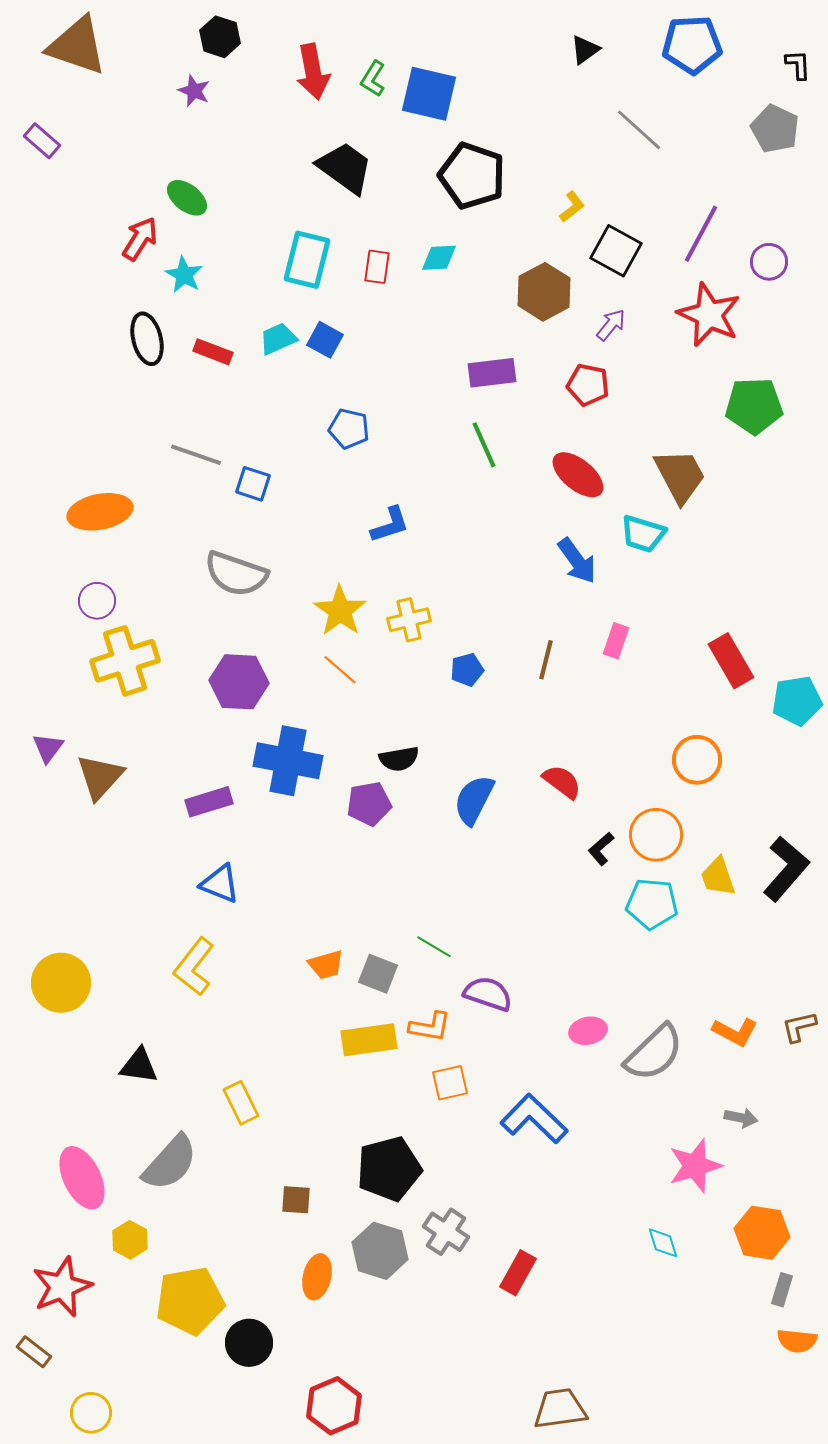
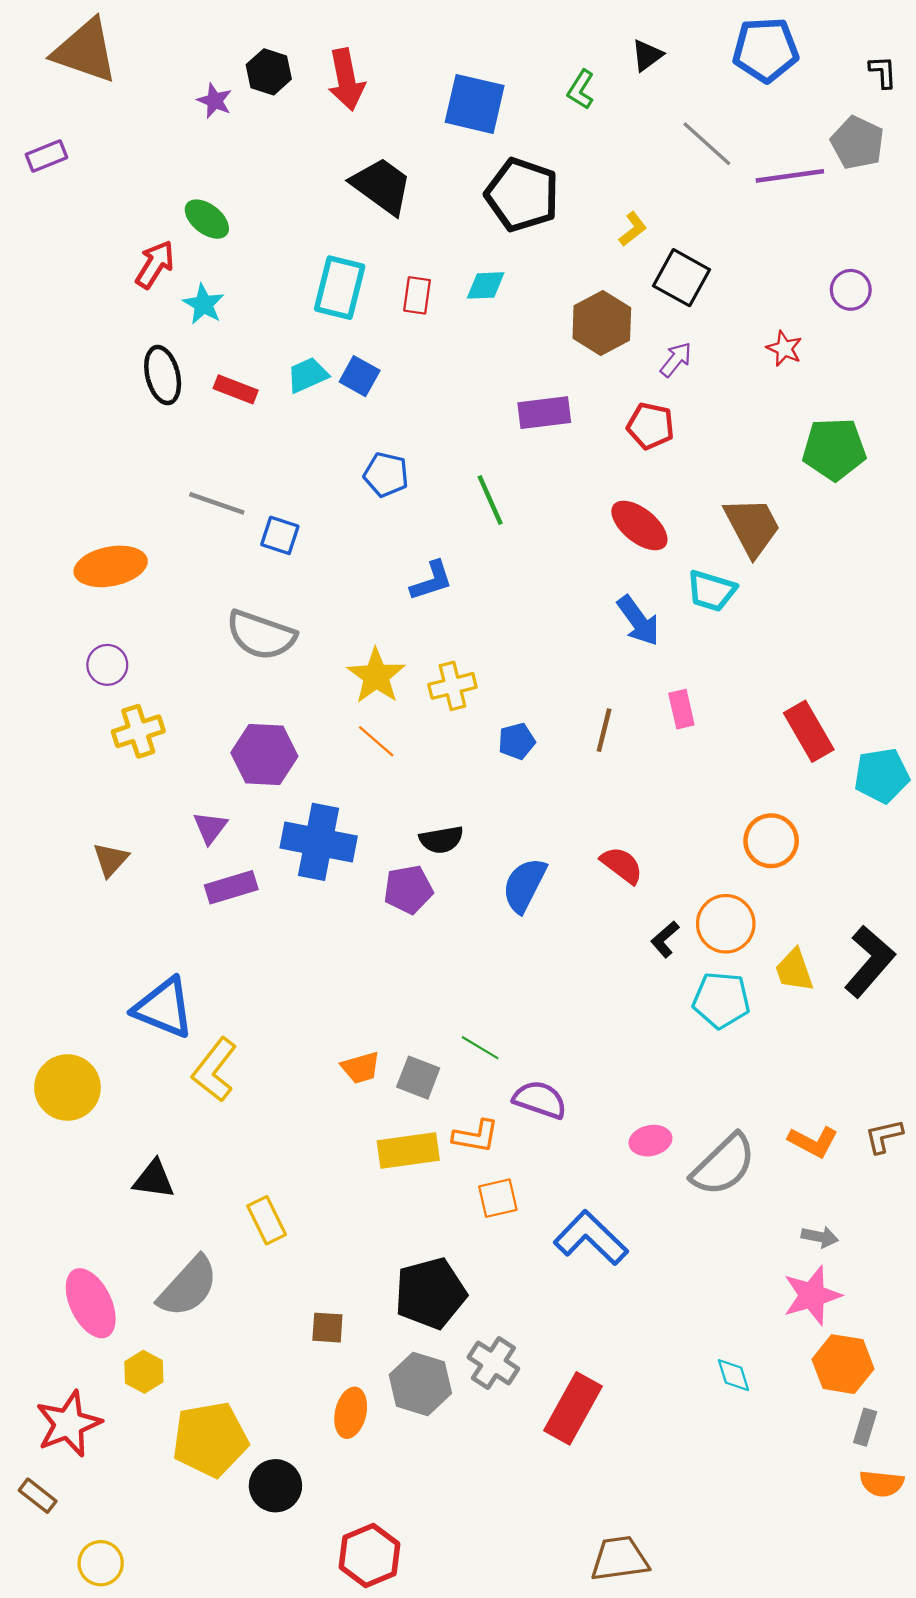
black hexagon: (220, 37) -> (269, 72), moved
green L-shape: (373, 79) -> (581, 90), moved
purple rectangle: (42, 141) -> (46, 156), turned -63
purple line: (701, 234) -> (790, 176), moved, turned 54
red star: (709, 315) -> (784, 348), size x0.5
green line: (484, 445) -> (490, 500), moved
pink rectangle: (616, 641) -> (681, 709), turned -32
yellow cross: (125, 661) -> (138, 731), size x0.7
purple triangle: (48, 748) -> (210, 828), moved
brown triangle: (100, 777) -> (111, 860), size x0.7
blue triangle: (220, 884) -> (164, 1008), moved, size x1.4
pink star: (695, 1166) -> (812, 1295), moved
red rectangle: (518, 1273) -> (573, 1408), size x1.4

